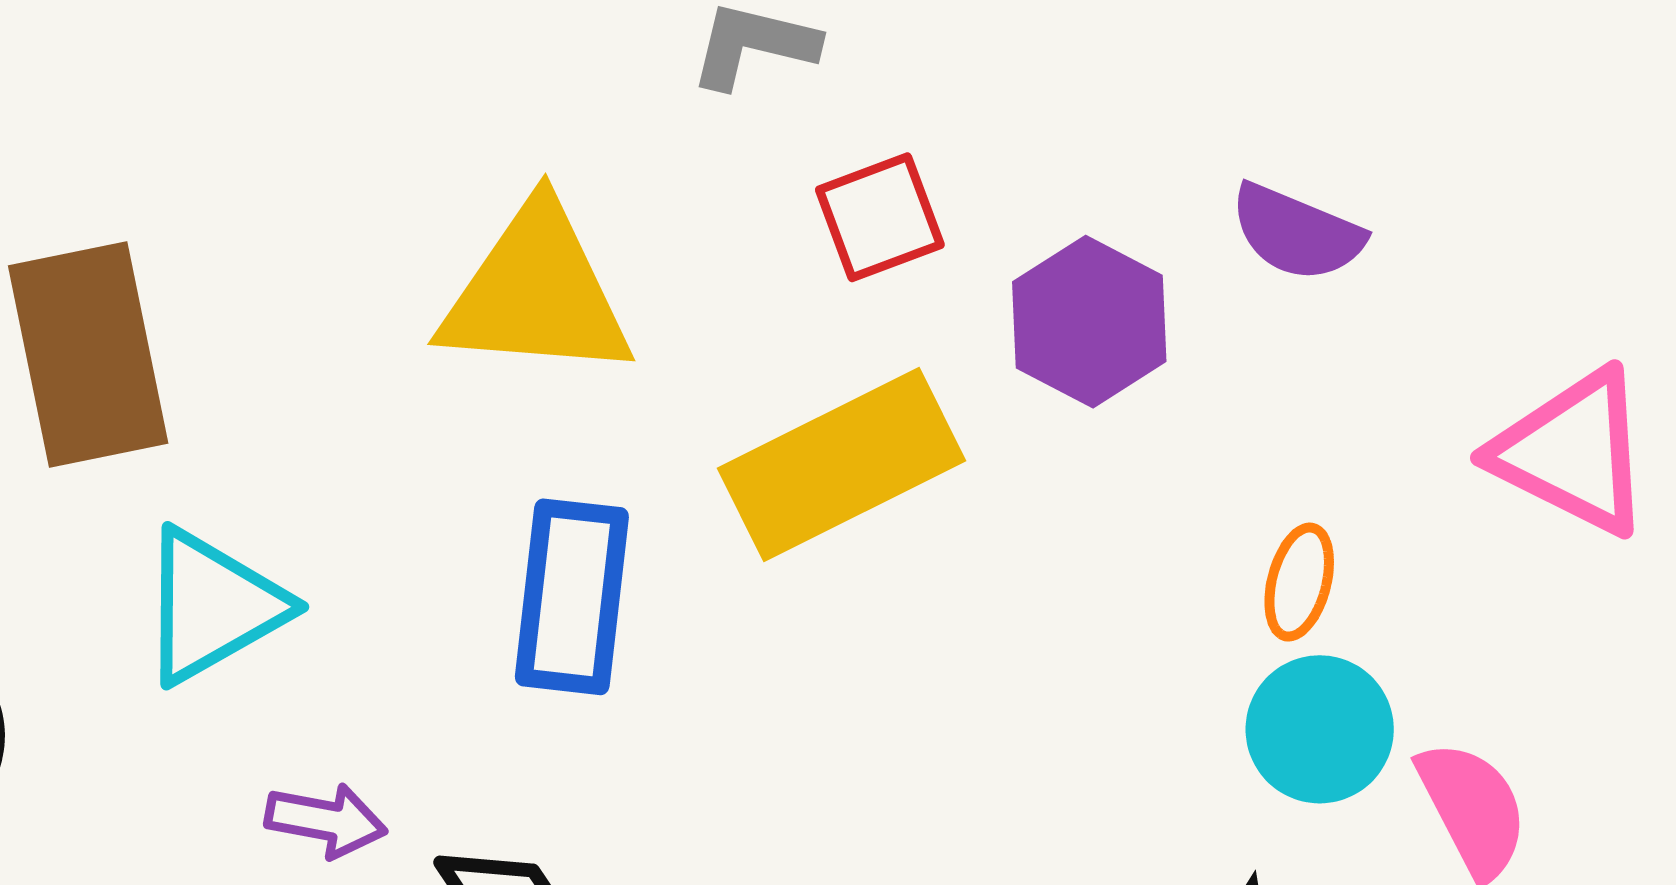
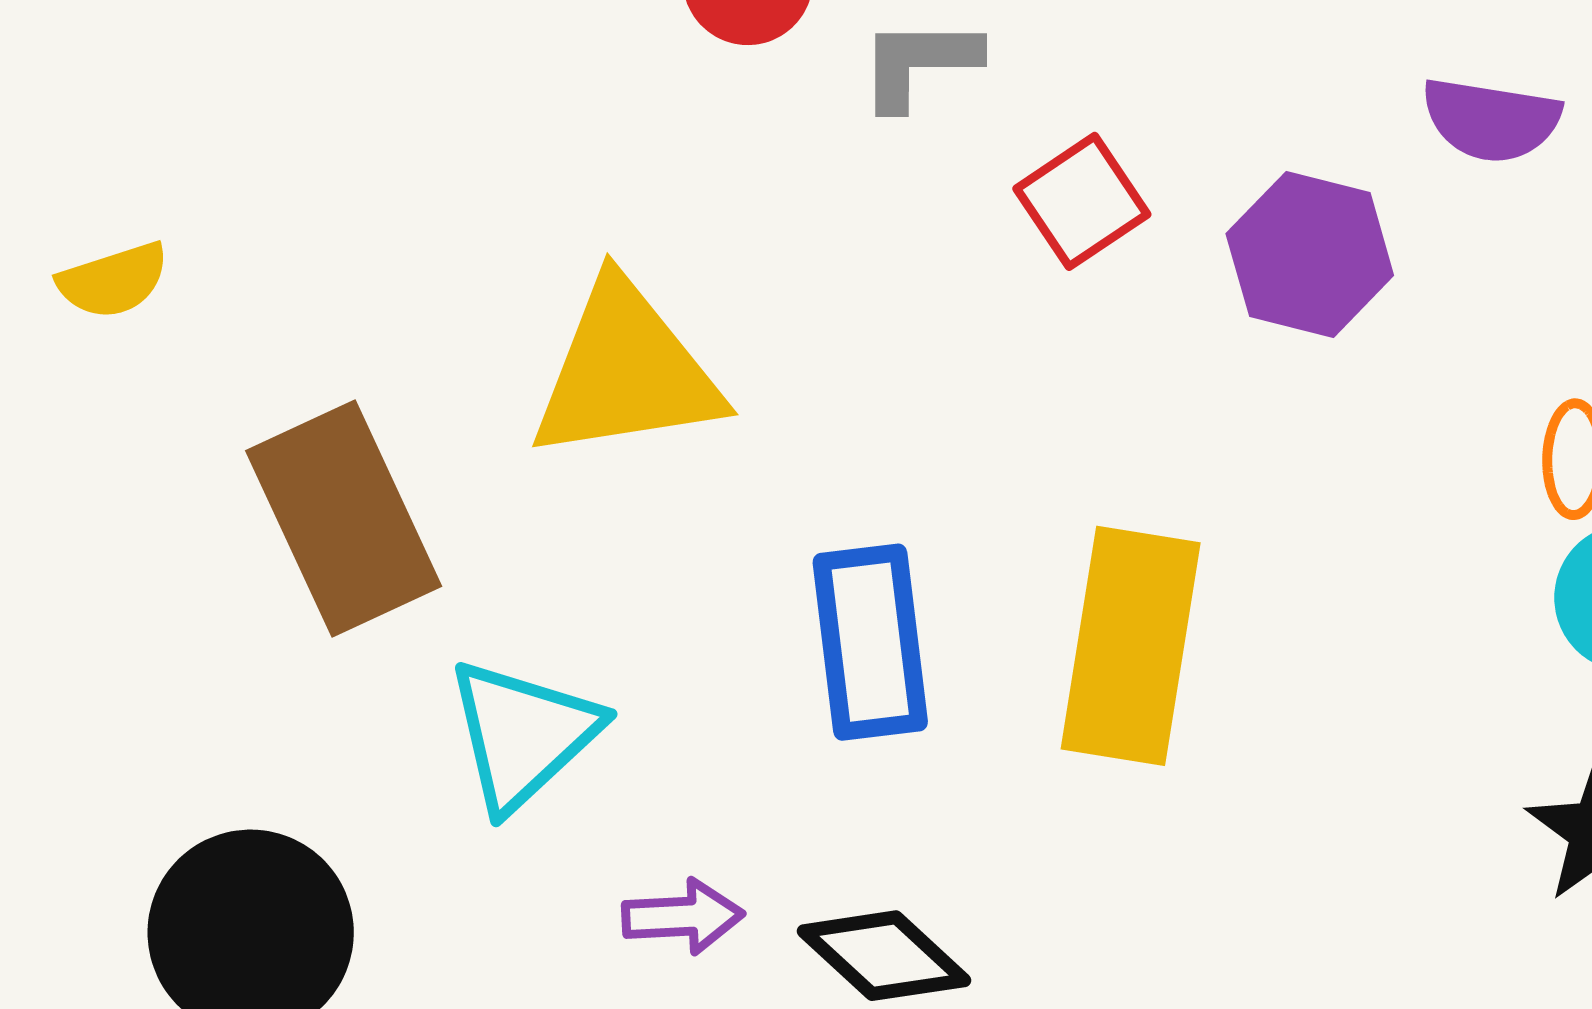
yellow triangle: (536, 293) -> (626, 371), moved
yellow rectangle: (842, 465) -> (1131, 646), moved, turned -41

